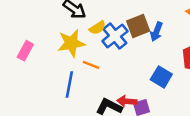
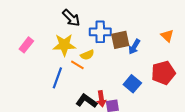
yellow semicircle: (97, 28) -> (87, 55), moved
blue cross: (115, 36) -> (100, 32), moved, turned 30
red arrow: (127, 101) -> (101, 99), turned -112

